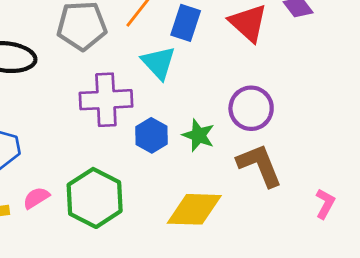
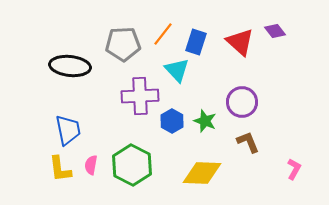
brown L-shape: (260, 165) -> (248, 142), size x0.7
pink semicircle: (36, 198) -> (91, 165), turned -48

